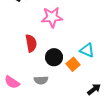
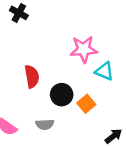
pink star: (52, 17) -> (84, 49), moved
cyan triangle: (87, 50) -> (104, 71), moved

